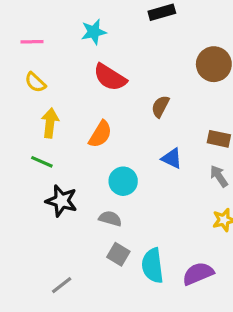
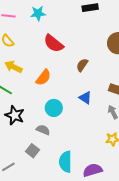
cyan star: (94, 32) -> (38, 13), moved
yellow arrow: (50, 123) -> (13, 67), turned -78
gray square: (118, 254) -> (33, 151), moved

